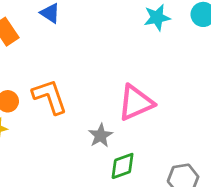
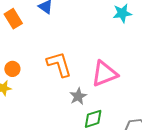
orange L-shape: (50, 97) -> (59, 64), moved

